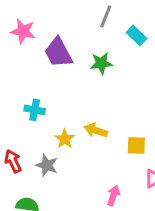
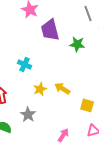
gray line: (106, 16) -> (88, 14), turned -56
gray star: (47, 165) -> (28, 115), moved

